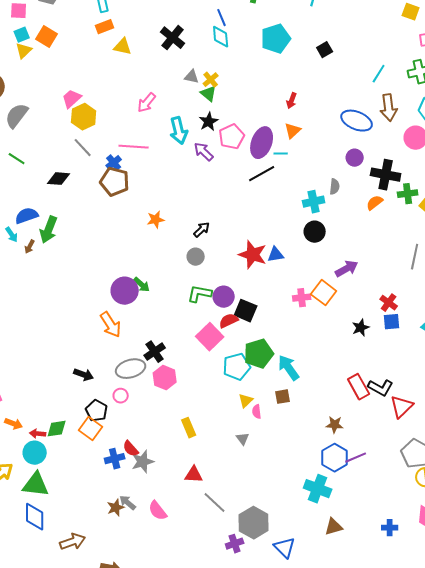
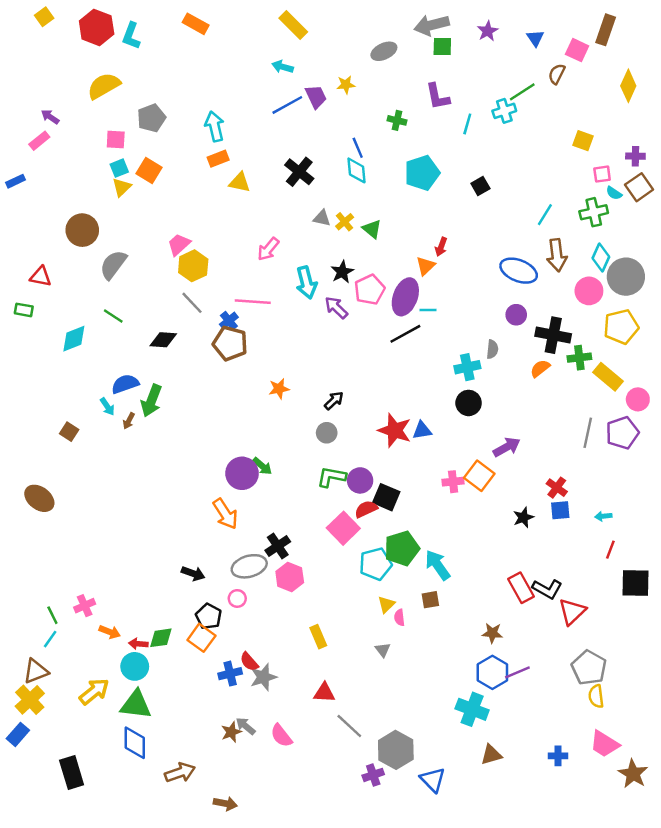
green triangle: (209, 94) -> (372, 229), moved
orange triangle: (293, 131) -> (426, 266), moved

